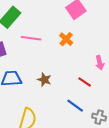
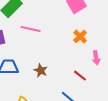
orange cross: (66, 39) -> (80, 37), moved

